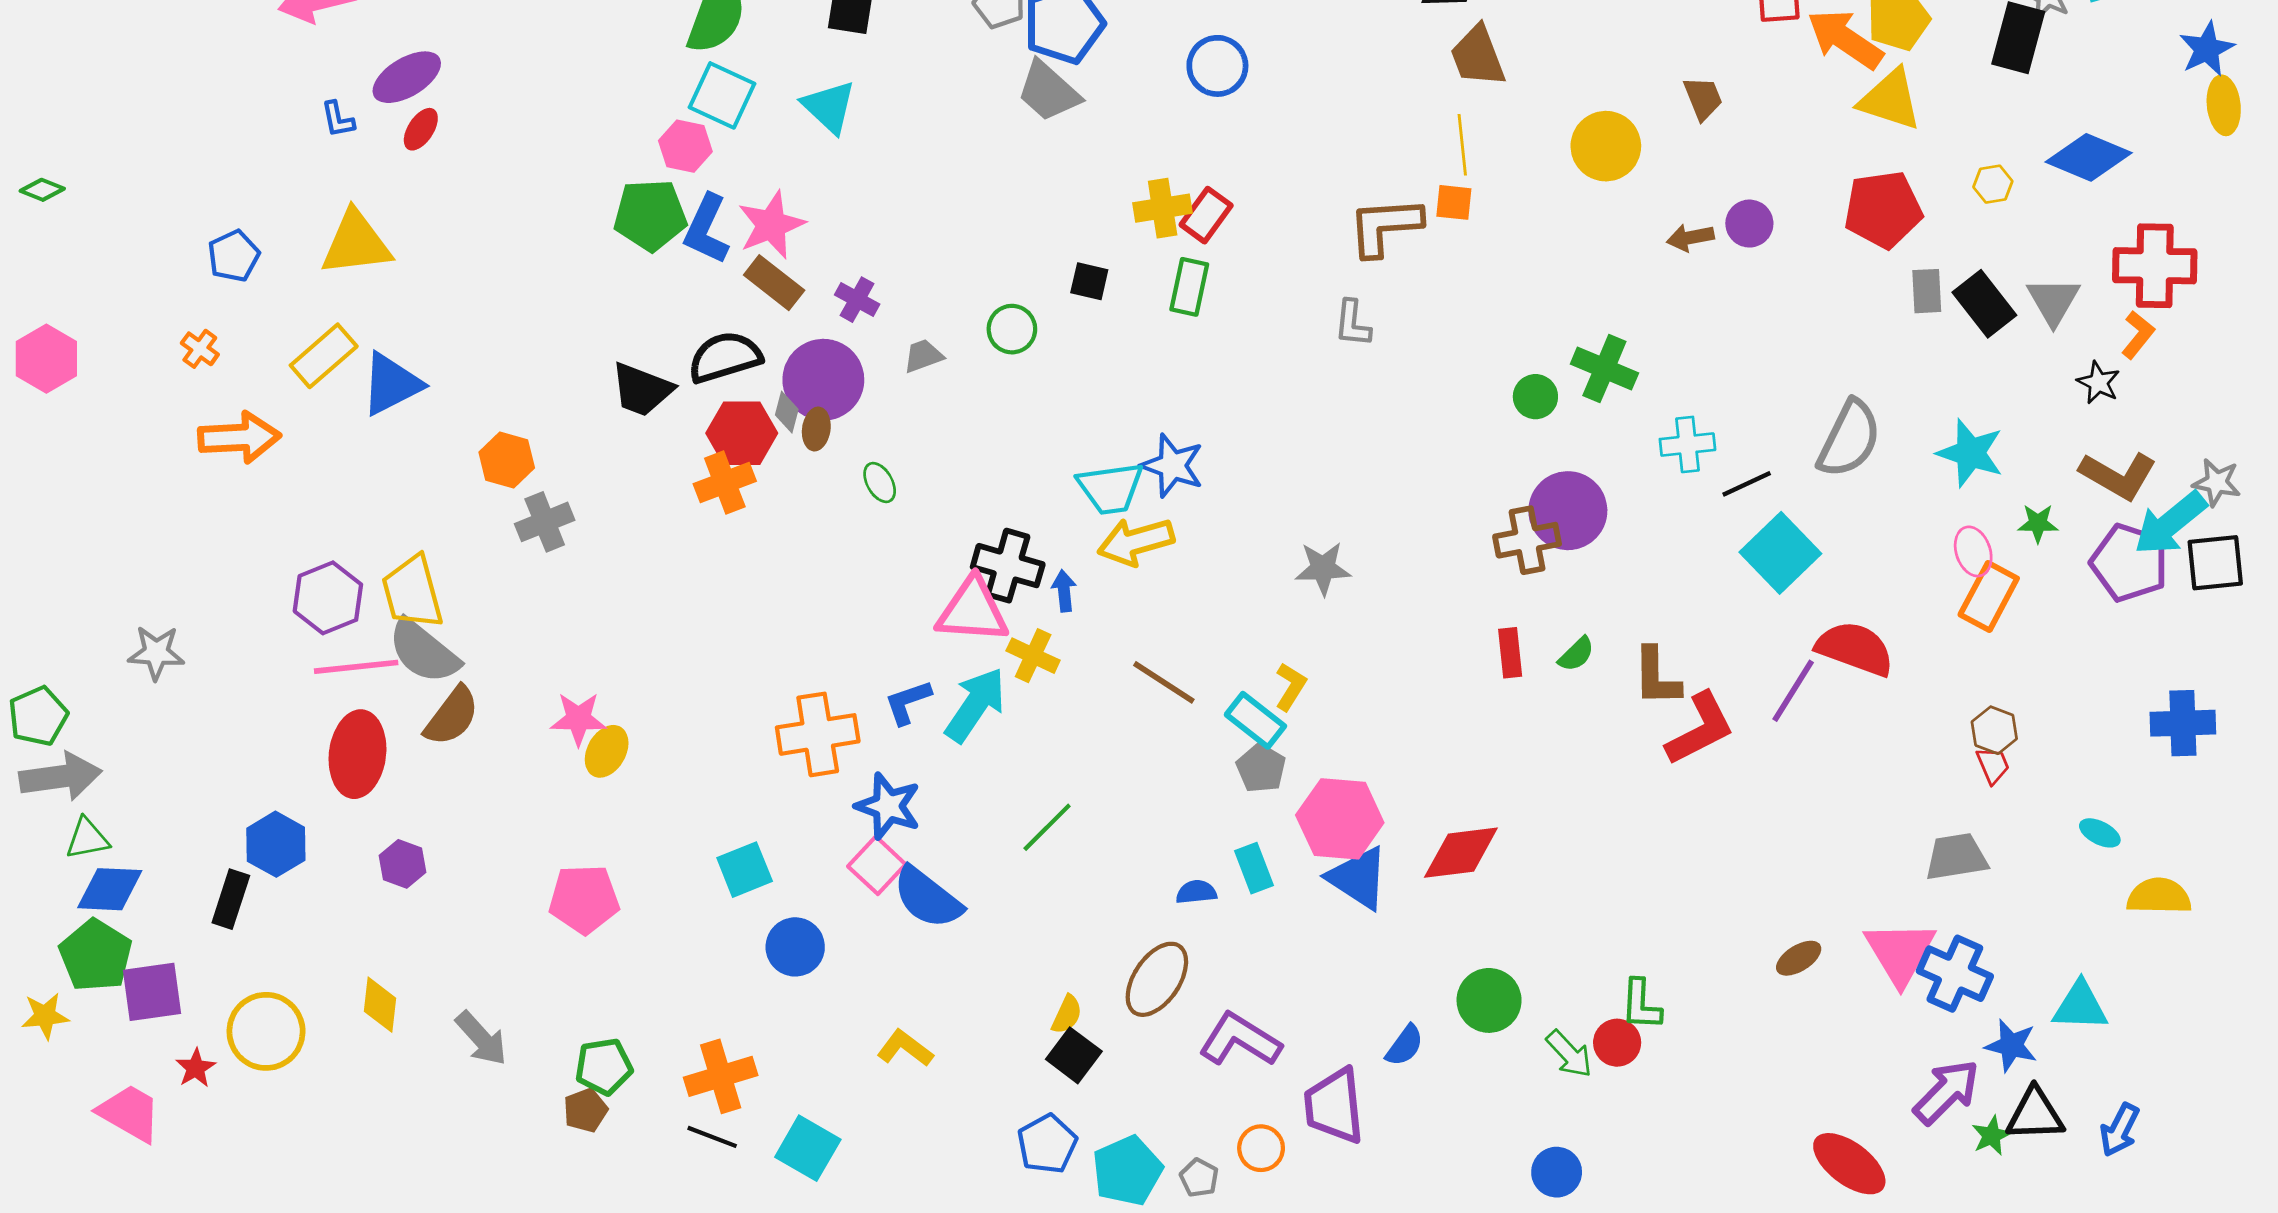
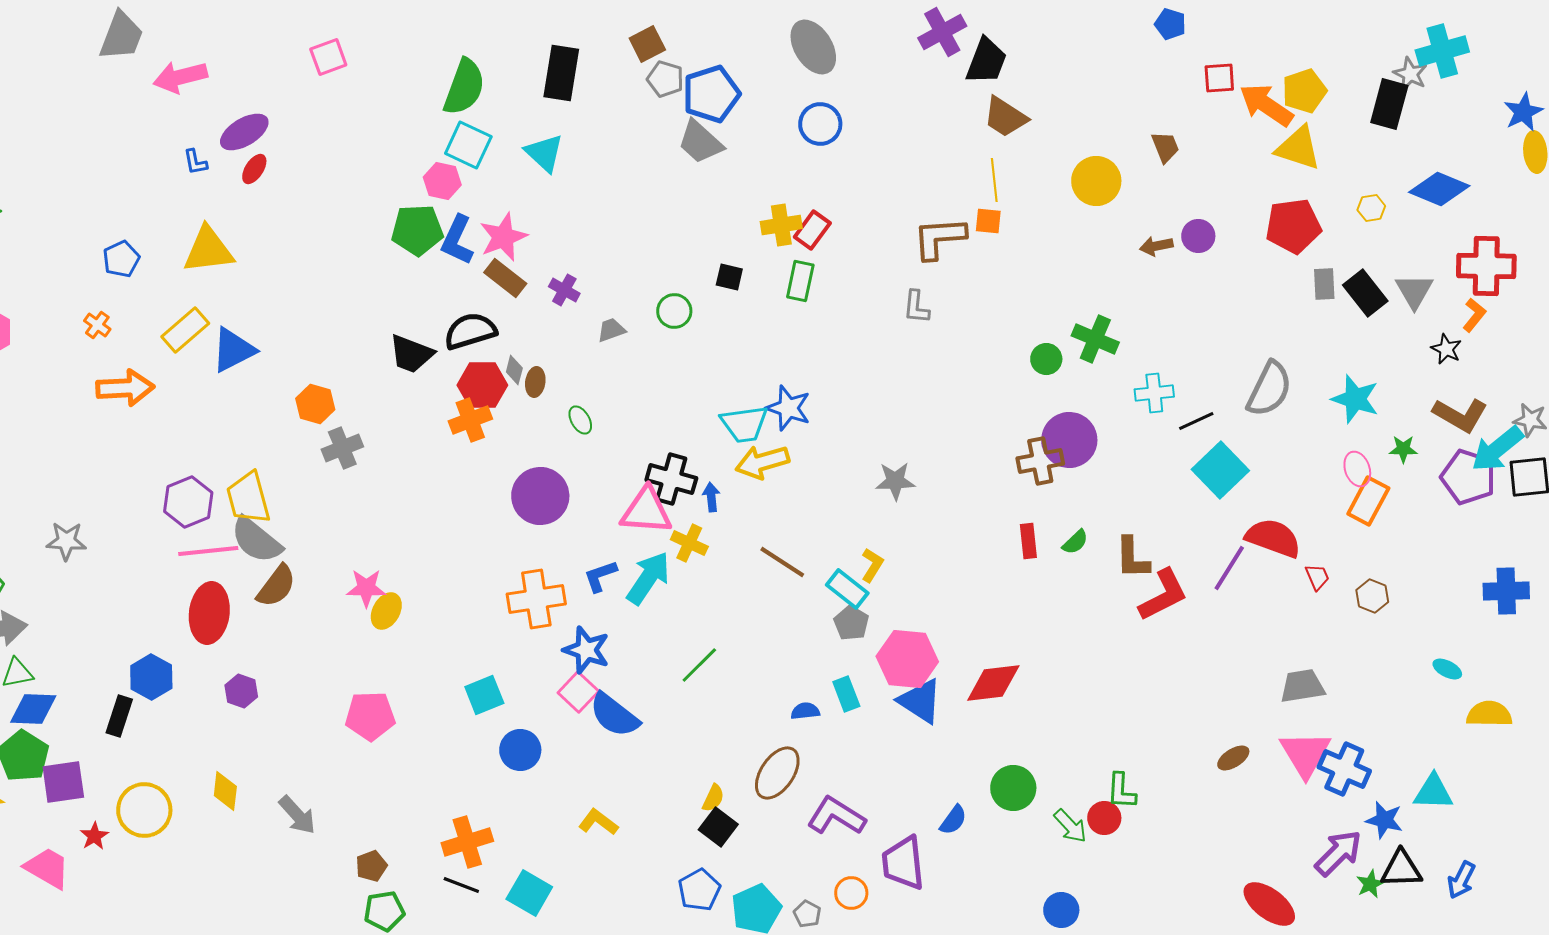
brown trapezoid: (1478, 56) -> (1005, 117), turned -36
purple circle: (823, 380) -> (540, 496), moved
red trapezoid: (1993, 765) -> (1317, 577), moved
gray trapezoid: (1956, 857) -> (1302, 686), moved
green pentagon: (604, 1067) -> (384, 911), moved

